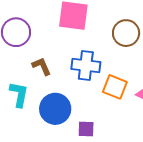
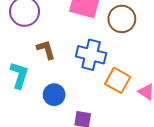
brown circle: (126, 33) -> (122, 19), moved
blue circle: (55, 109) -> (54, 95), size x0.7

